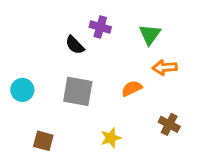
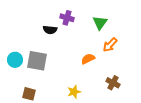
black semicircle: (75, 45) -> (50, 30), turned -40
orange arrow: (165, 67) -> (110, 45), turned -42
gray square: (78, 91) -> (37, 61), moved

